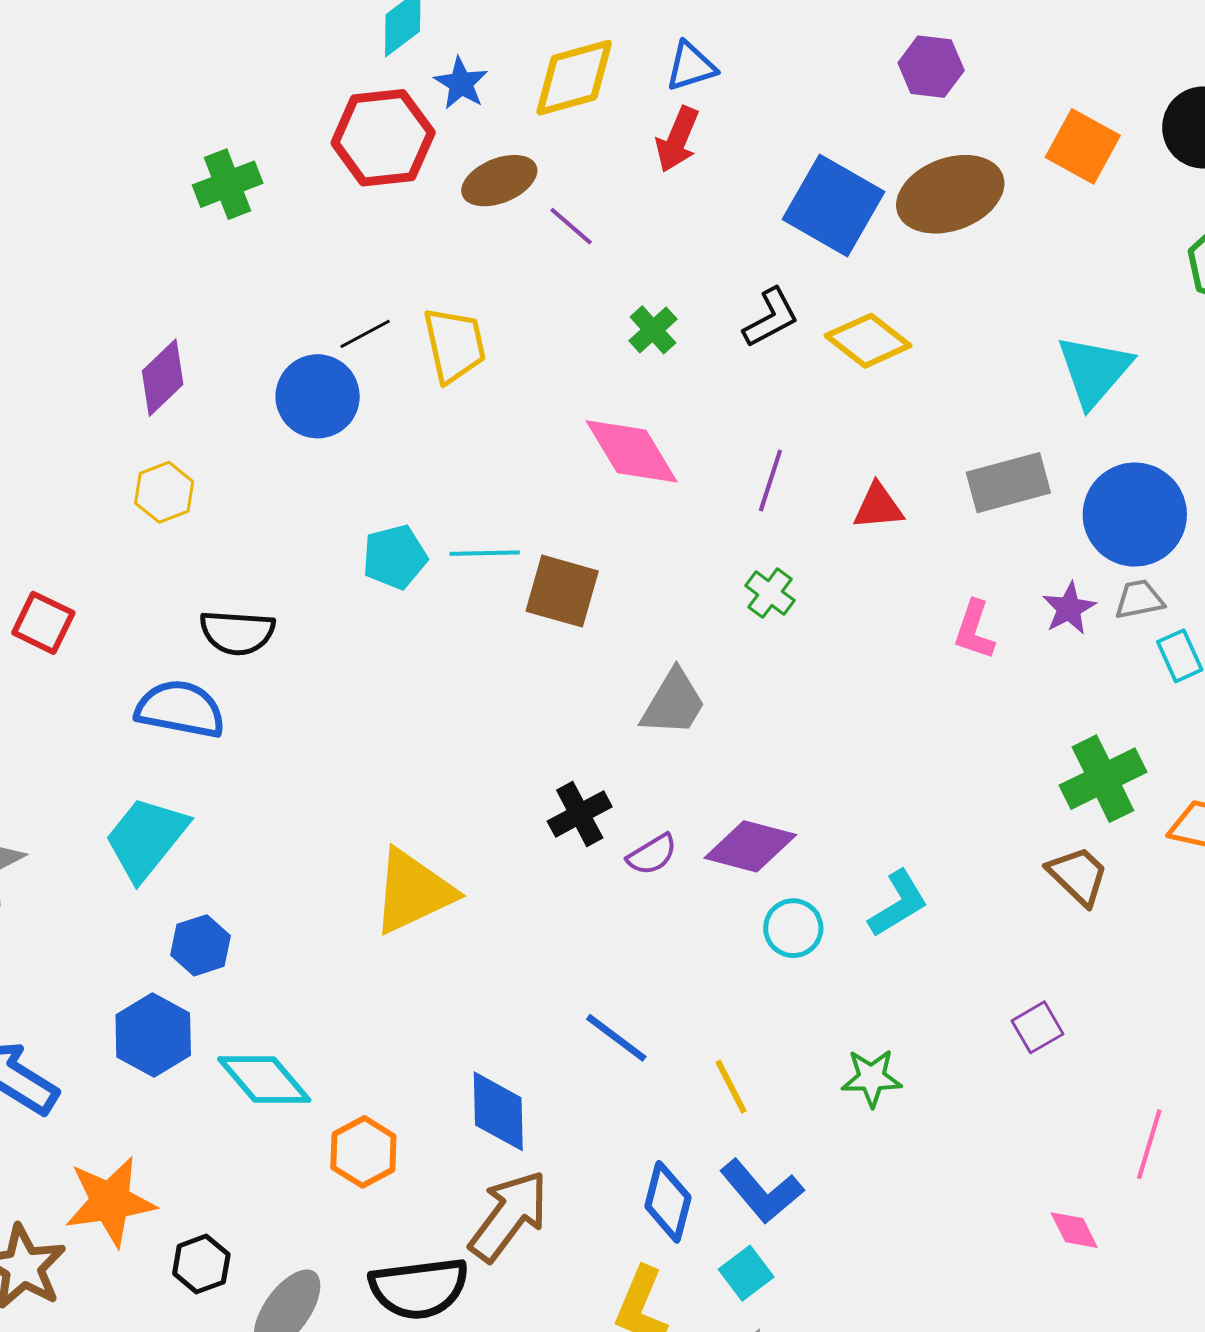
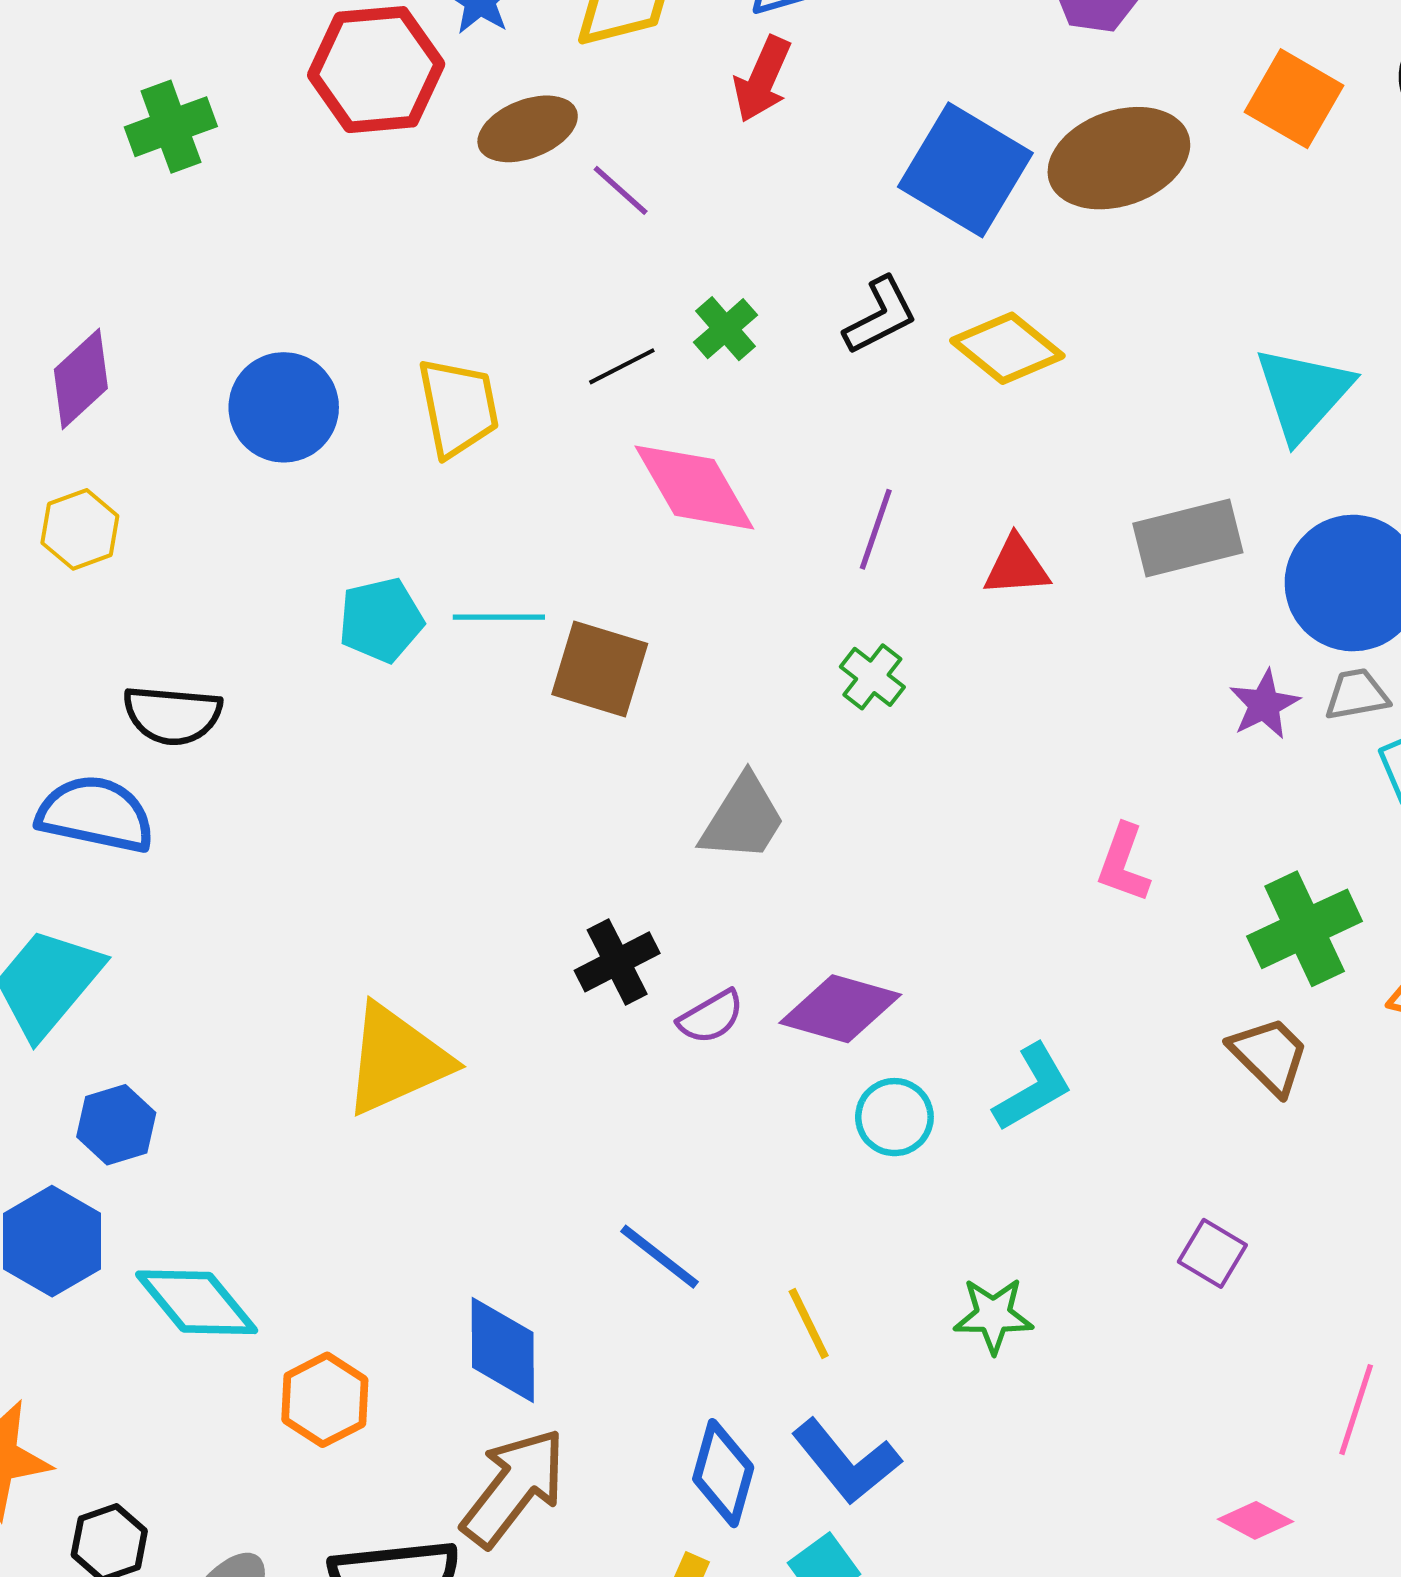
black line: (365, 334) -> (622, 366), moved
yellow trapezoid: (454, 345) -> (458, 407), moved
pink L-shape: (974, 630) -> (1123, 863), moved
purple square: (1037, 1027) -> (1212, 1253), turned -30
pink diamond: (1074, 1230) -> (1255, 1520), turned -36

